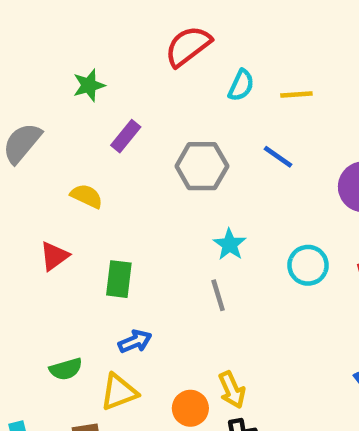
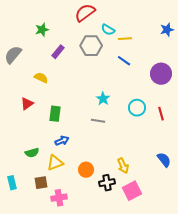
cyan semicircle: (241, 85) -> (108, 30), turned 96
yellow line: (296, 95) -> (125, 39), moved
gray hexagon: (202, 166) -> (91, 46), moved
gray line: (218, 295) -> (98, 121), turned -64
yellow arrow: (232, 390) -> (123, 166), moved

